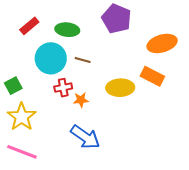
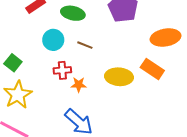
cyan circle: (51, 58) -> (53, 40), size x0.7
green square: (13, 86) -> (13, 63), turned -30

